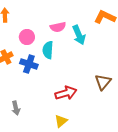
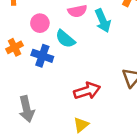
cyan semicircle: (48, 50) -> (65, 39), turned -54
gray arrow: (16, 108) -> (27, 109), size x1.5

